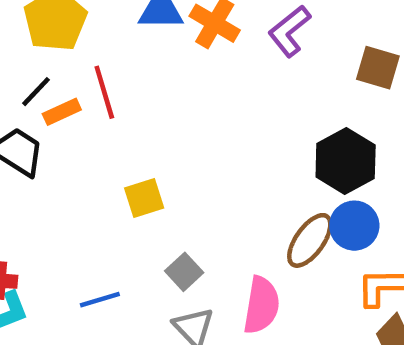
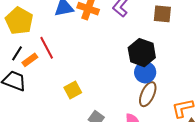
black hexagon: (346, 161) -> (142, 53), moved
blue circle: (354, 226) -> (145, 72), moved

